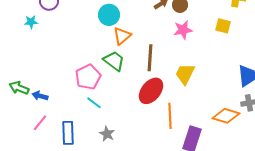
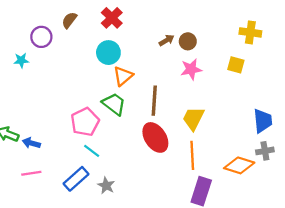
red ellipse: (151, 91) -> (155, 137), turned -72
orange line: (170, 116) -> (192, 155), moved
pink line: (40, 123) -> (31, 173), turned 42
blue rectangle: (68, 133) -> (76, 179), moved, turned 50

